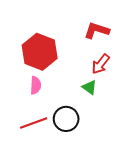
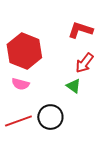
pink semicircle: (36, 85) -> (20, 84), turned 102

